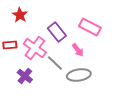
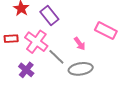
pink rectangle: (90, 27) -> (106, 31), moved
purple rectangle: (57, 32) -> (49, 15), moved

